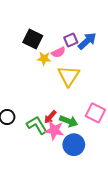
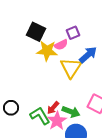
blue arrow: (87, 41) -> (88, 55), moved
yellow star: (44, 58) -> (47, 51), size x1.5
pink star: (54, 130) -> (57, 121), turned 30

